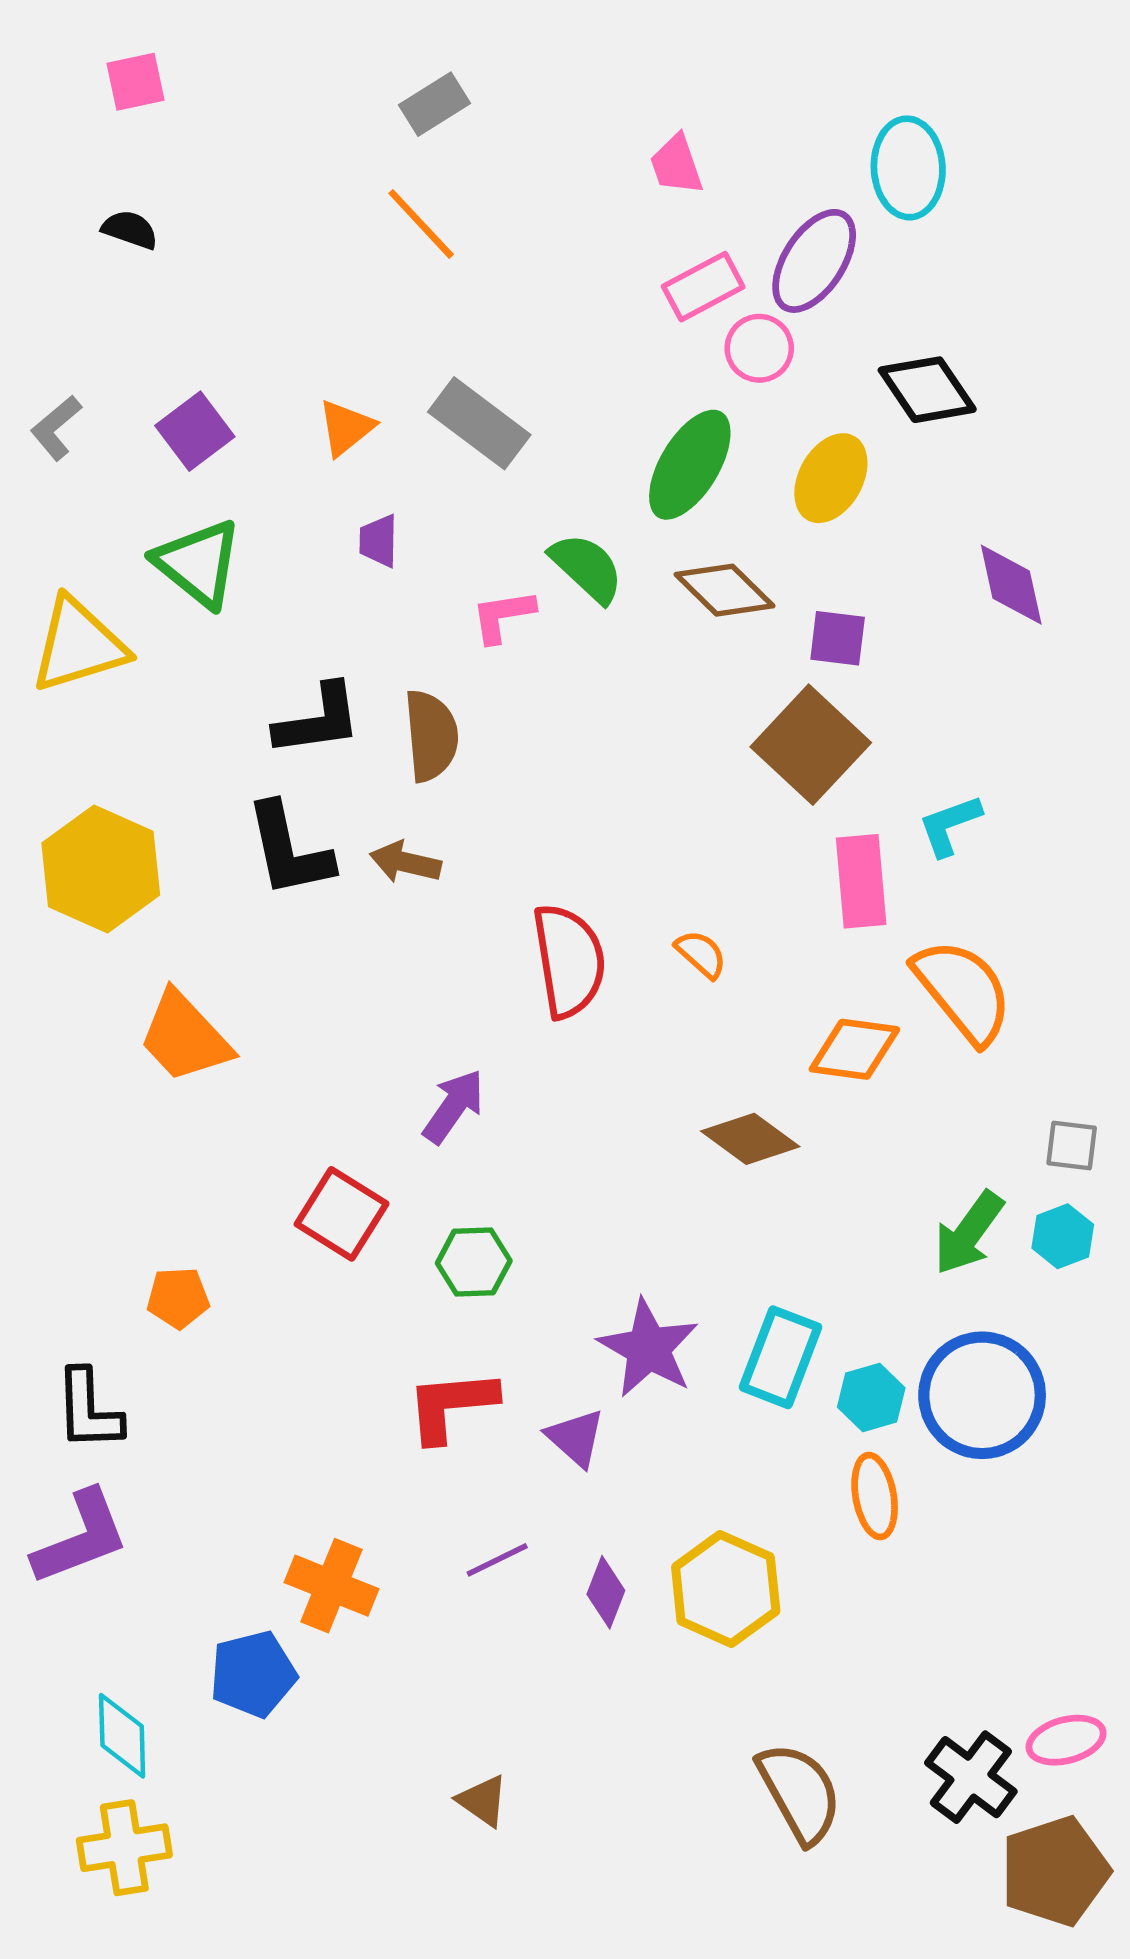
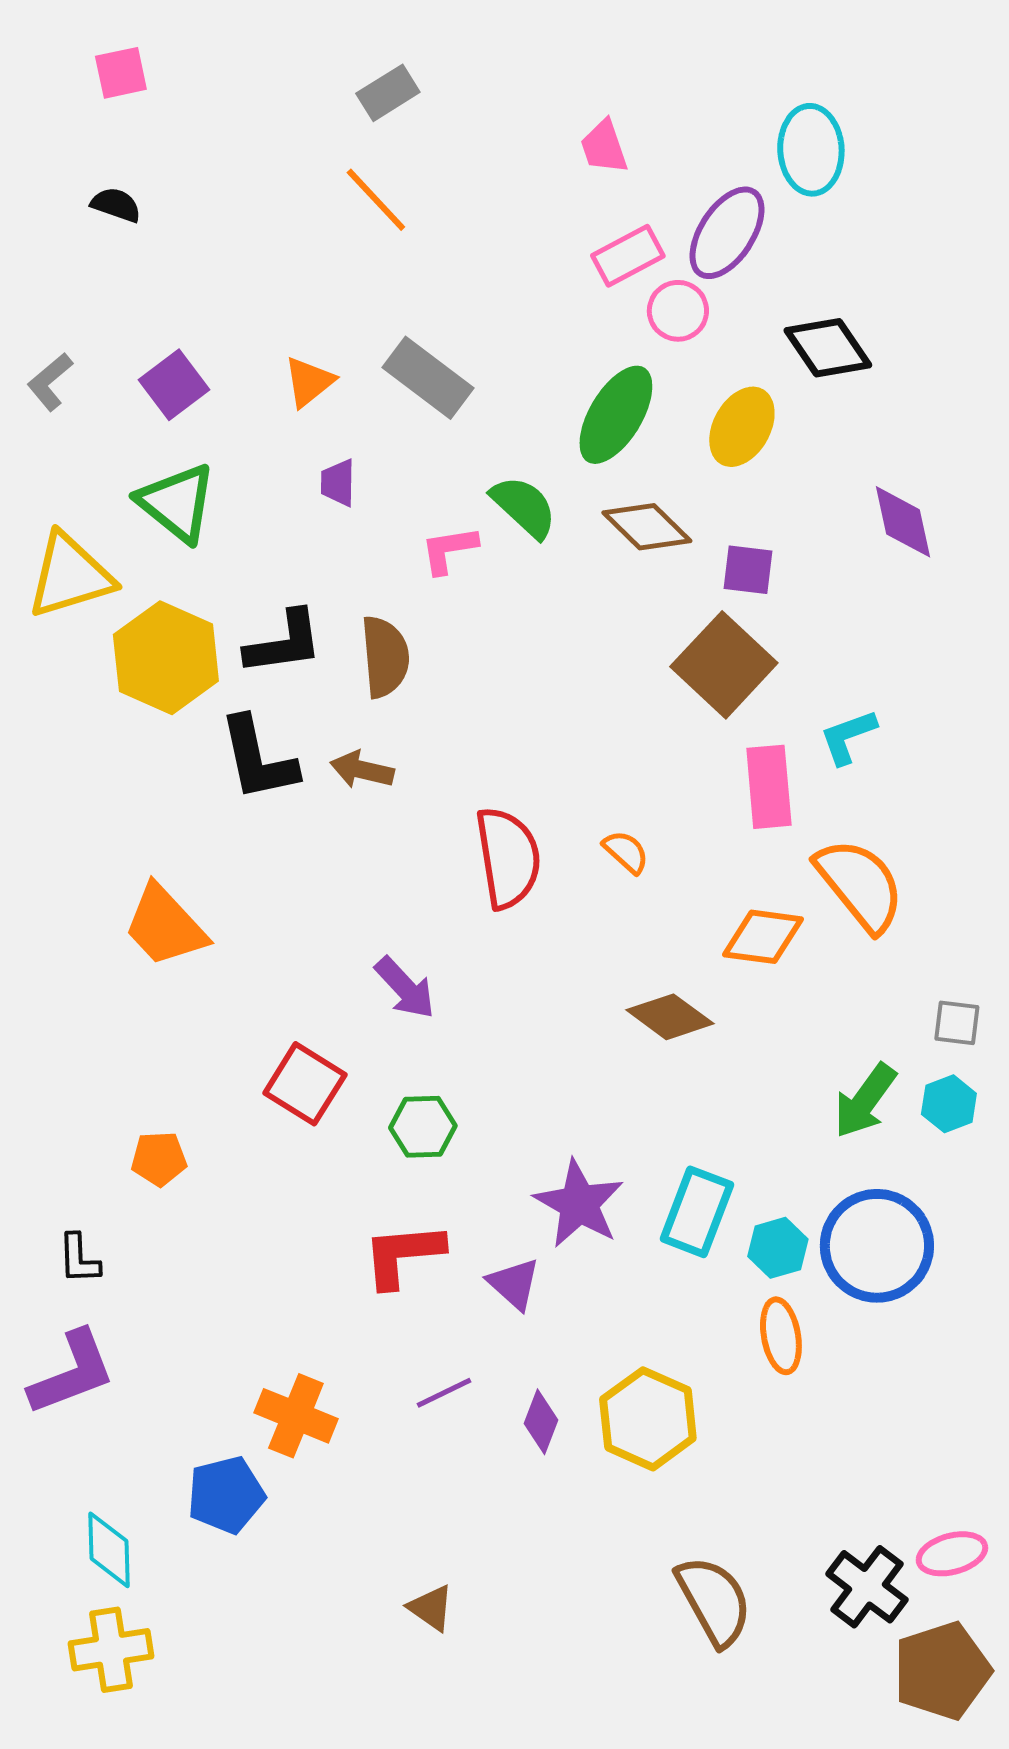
yellow hexagon: (101, 869) -> (166, 658), moved
purple arrow: (454, 1106) -> (405, 988), turned 102
black L-shape: (88, 1410) -> (79, 1259), size x0.7

